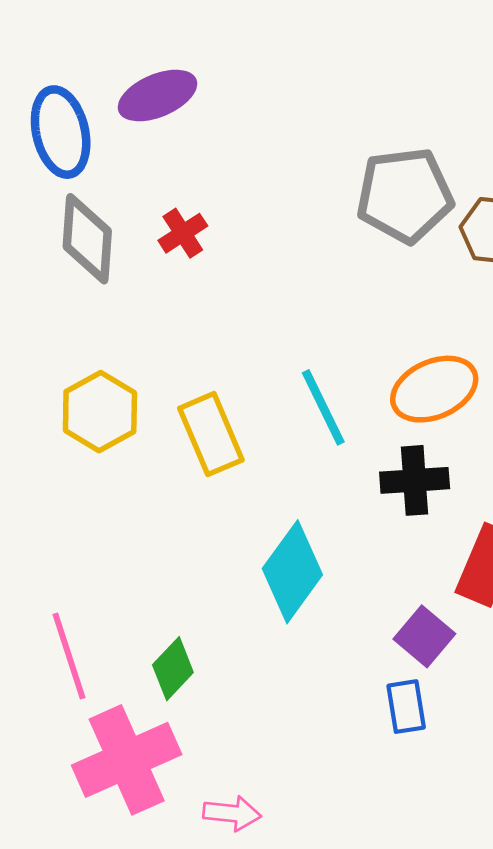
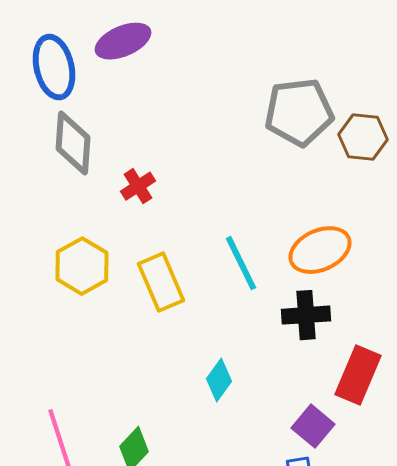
red cross: (183, 233) -> (138, 186), moved
cyan diamond: (292, 572) -> (219, 380), size x0.6

